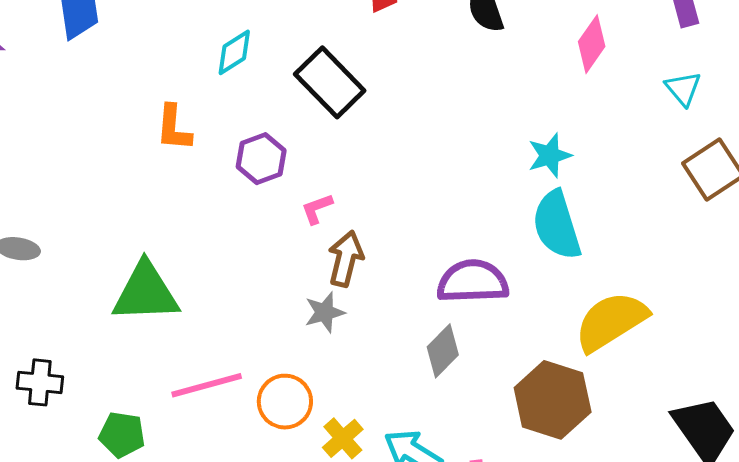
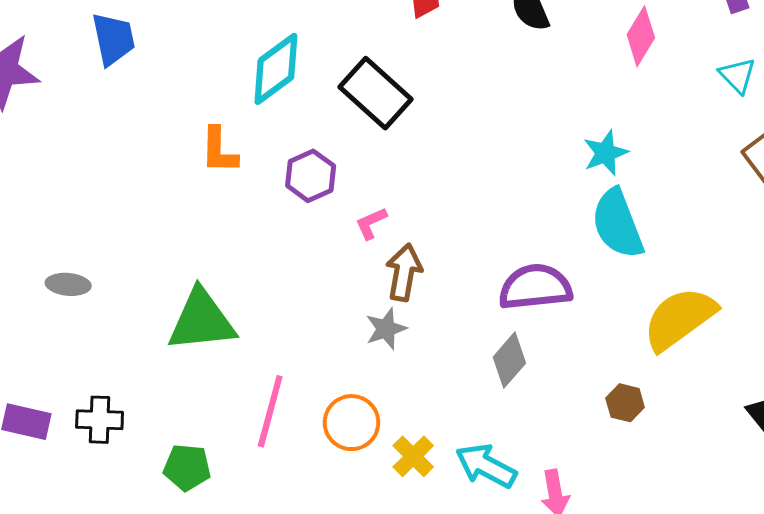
cyan diamond: (234, 52) -> (276, 69), size x1.5
pink line: (207, 385) -> (270, 411), turned -56
brown hexagon: (553, 400) -> (625, 403), size x0.5

